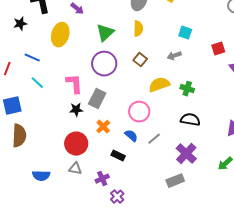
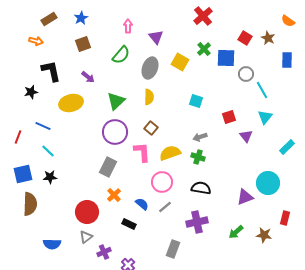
yellow ellipse: (60, 35) -> (71, 103), turned 60
gray arrow: (174, 56) -> (200, 137), moved
pink L-shape: (74, 84) -> (142, 152), moved
black star: (76, 110) -> (50, 177), moved
pink circle: (139, 112) -> (162, 182), moved
purple cross: (186, 154) -> (197, 222), turned 35
gray triangle: (75, 169) -> (86, 237), turned -48
purple cross: (102, 179) -> (104, 252), moved
gray rectangle: (175, 181) -> (173, 249), moved, turned -48

